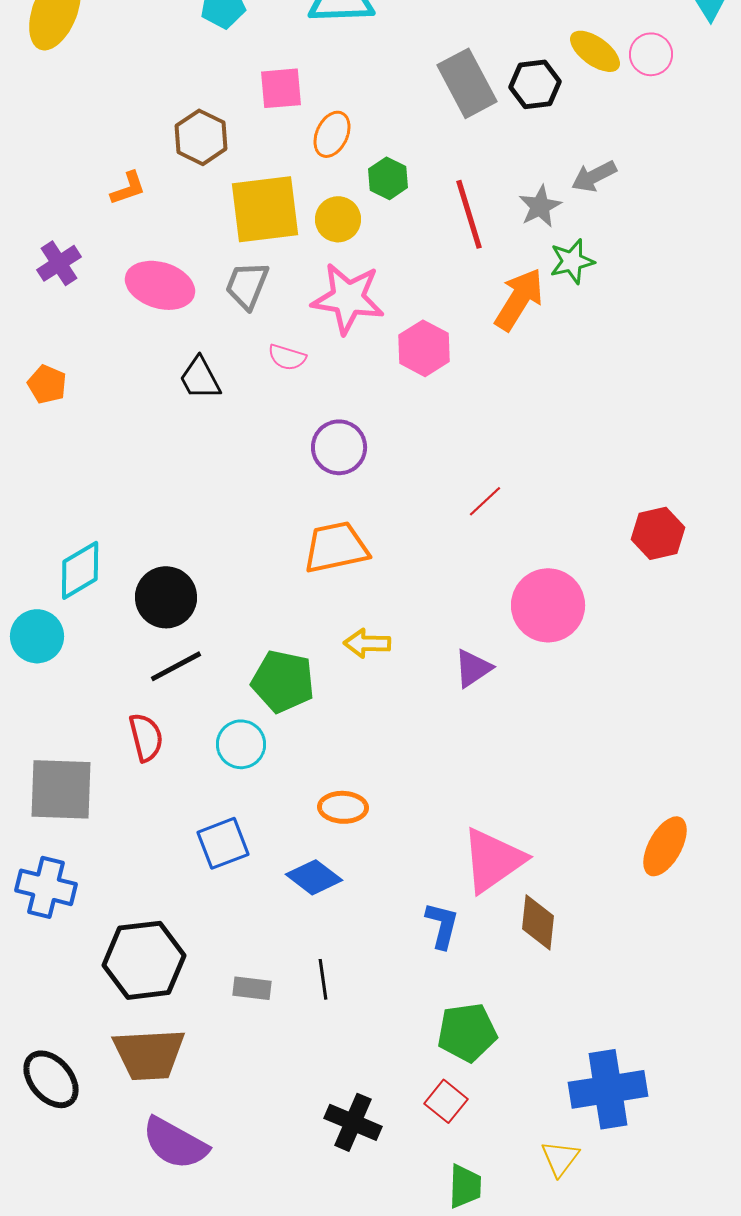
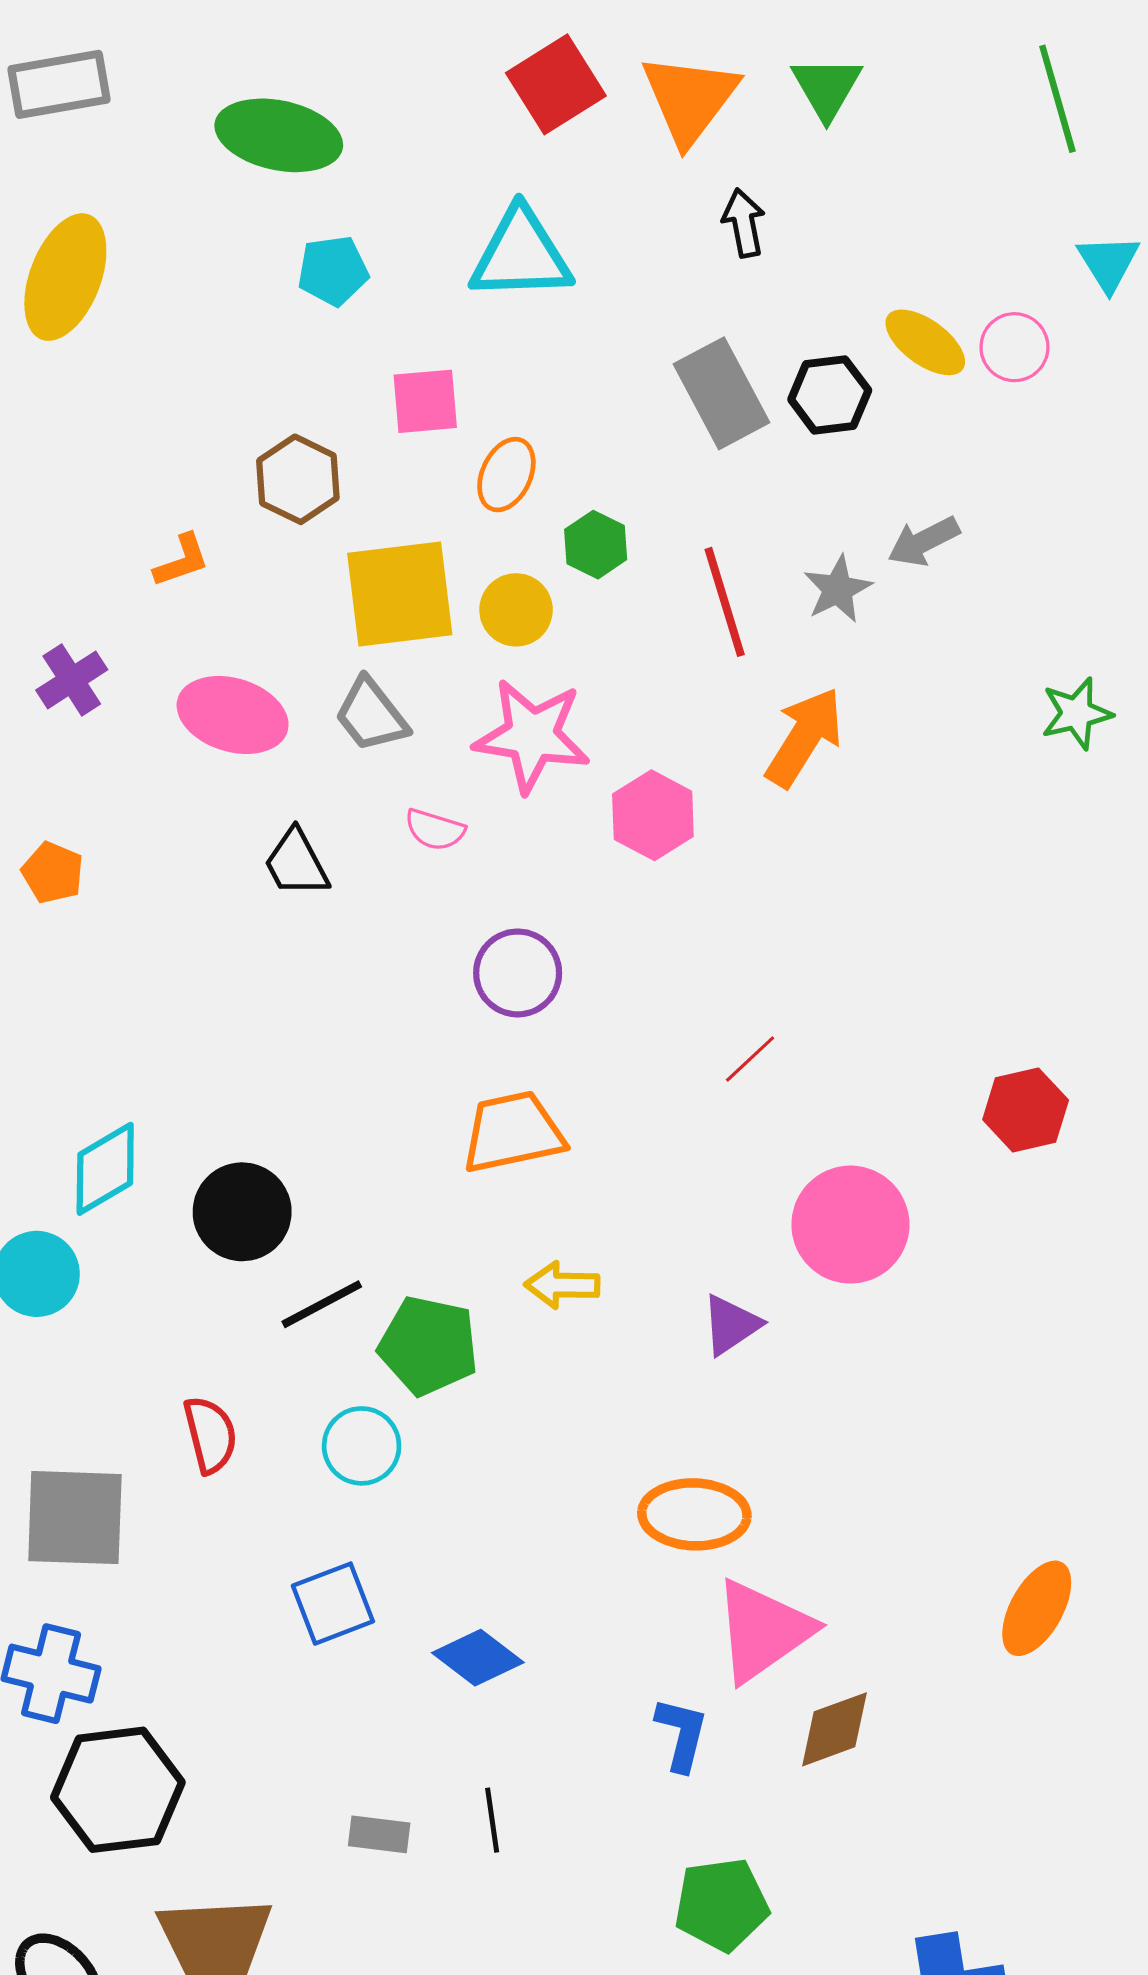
green star: (572, 261) -> (1077, 713), moved
gray trapezoid: (247, 285) -> (371, 715), turned -60
black line: (176, 666) -> (322, 1304), moved
orange ellipse: (343, 807) -> (694, 1514), moved, size x1.4
brown diamond: (538, 922) -> (835, 1729), turned 64
black hexagon: (144, 960) -> (118, 1790), moved

